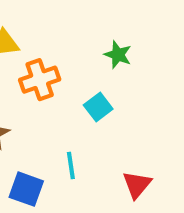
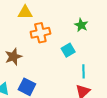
cyan line: (71, 166) -> (83, 71), moved

